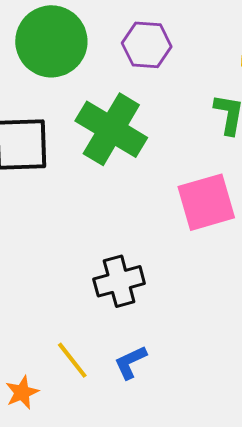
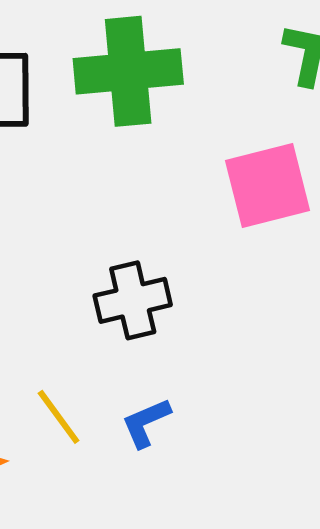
green cross: (111, 129) -> (128, 71), turned -38

